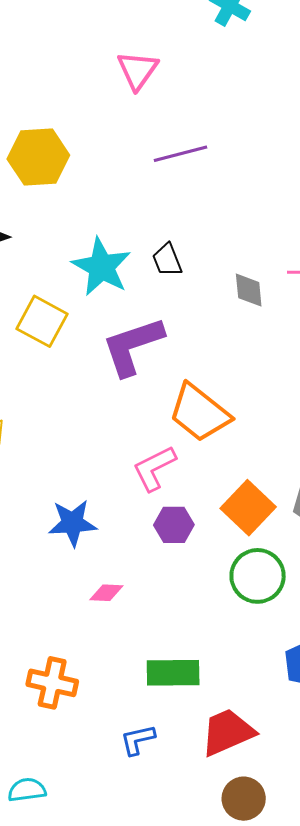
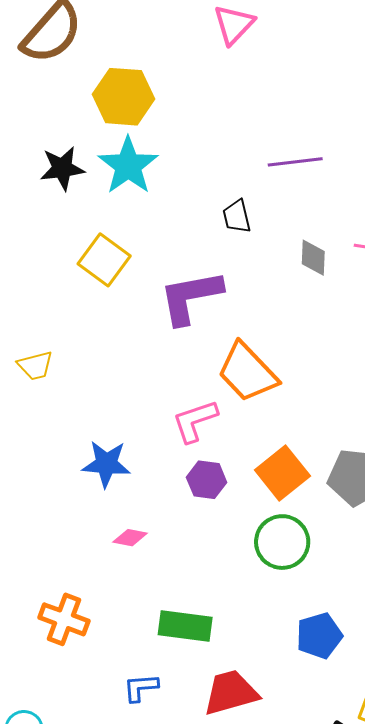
purple line: (181, 154) -> (295, 162), moved
cyan star: (102, 267) -> (128, 166), moved

